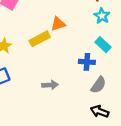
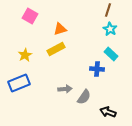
orange triangle: (58, 24) -> (60, 29), moved
gray semicircle: (98, 85) -> (84, 97), moved

